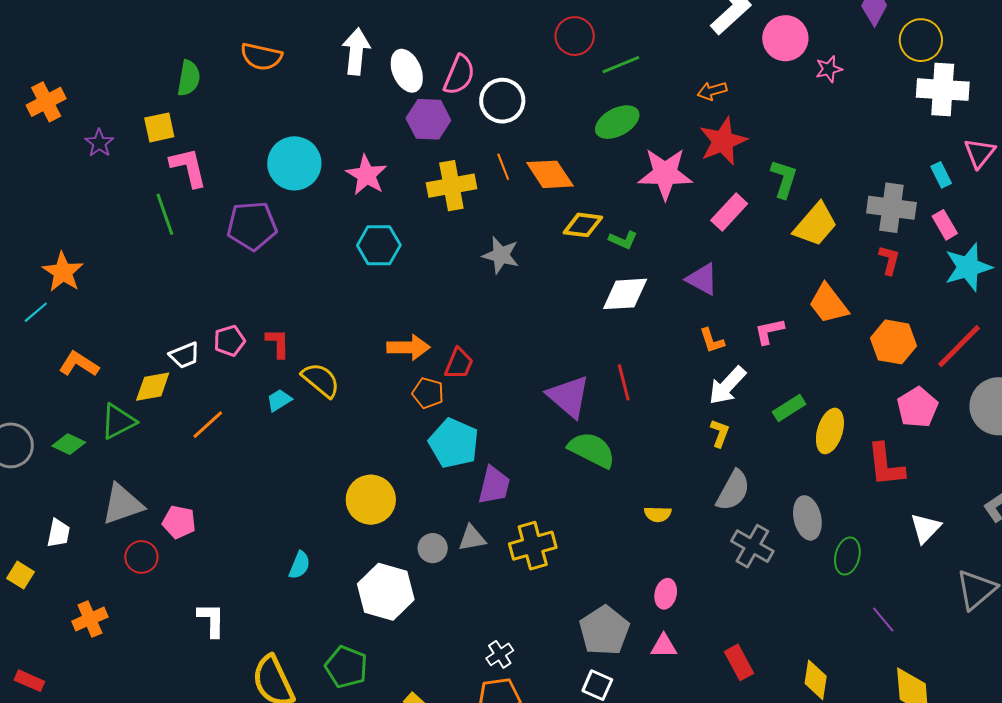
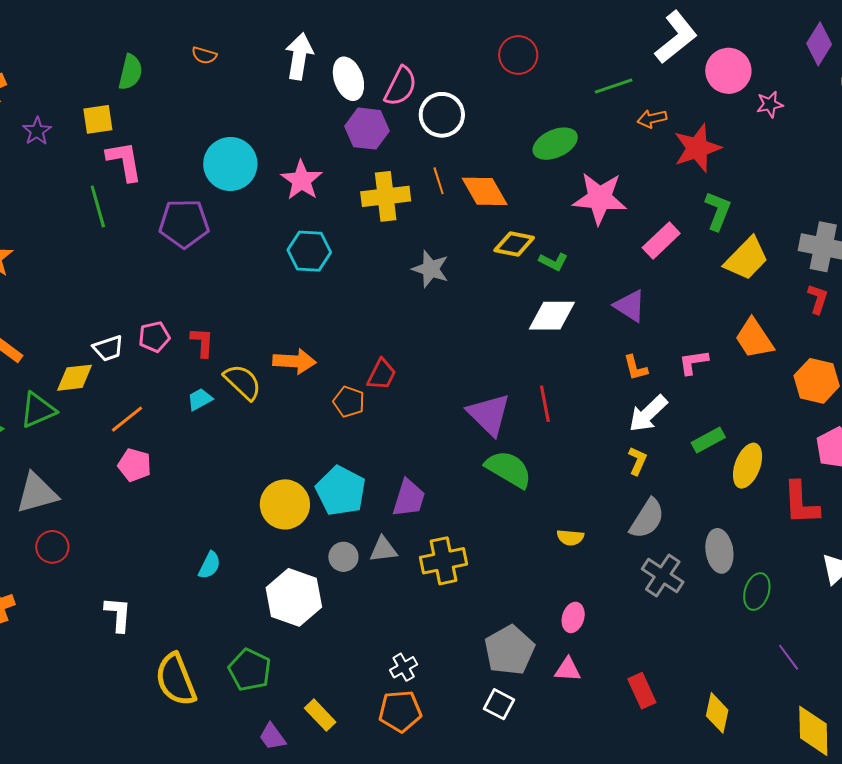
orange semicircle: (261, 57) -> (204, 55), size x0.6
green line: (621, 65) -> (614, 86), moved
red star: (723, 141) -> (697, 148), moved
orange arrow: (408, 347) -> (294, 361), moved
cyan pentagon: (454, 443) -> (341, 491), moved
pink pentagon: (179, 522) -> (134, 465), moved

